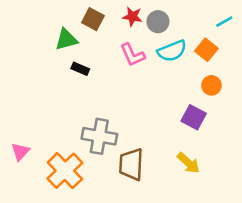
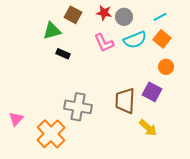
cyan line: (224, 22) -> (160, 17), moved
brown trapezoid: (131, 164) -> (125, 101), moved

